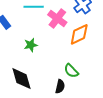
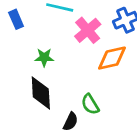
black diamond: (22, 79) -> (41, 93), moved

